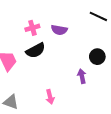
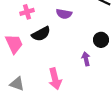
pink cross: (32, 28) -> (27, 12), moved
pink arrow: (50, 97) -> (55, 79), size x1.5

